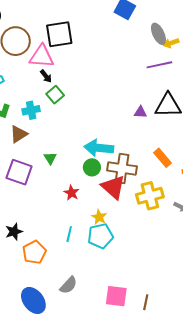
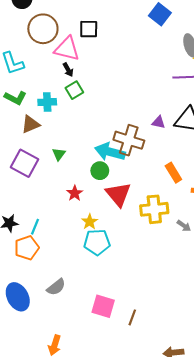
black square: (59, 34) -> (89, 29), size x0.7
brown cross: (122, 168) -> (129, 140), moved
yellow star: (99, 217) -> (90, 222), moved
cyan line: (69, 234) -> (35, 227), moved

